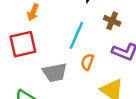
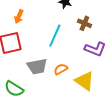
orange semicircle: (87, 62) -> (61, 69), moved, turned 40

